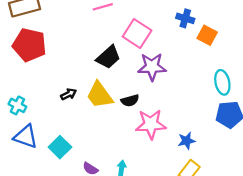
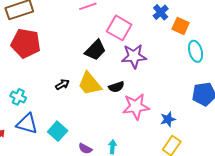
blue cross: (185, 18) -> (161, 12), turned 35
cyan ellipse: (222, 82) -> (196, 51), moved

